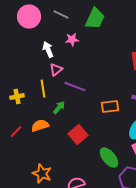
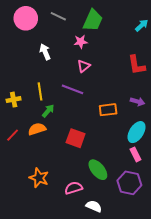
pink star: (72, 40) -> (81, 42), moved
pink triangle: (56, 70) -> (84, 66), moved
green arrow: (59, 108) -> (48, 111), moved
red square: (78, 135) -> (76, 138), turned -30
green ellipse: (109, 158) -> (98, 170), moved

